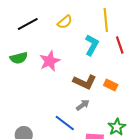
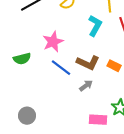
green semicircle: (19, 58) -> (22, 59), moved
blue line: (65, 123) -> (61, 68), moved

